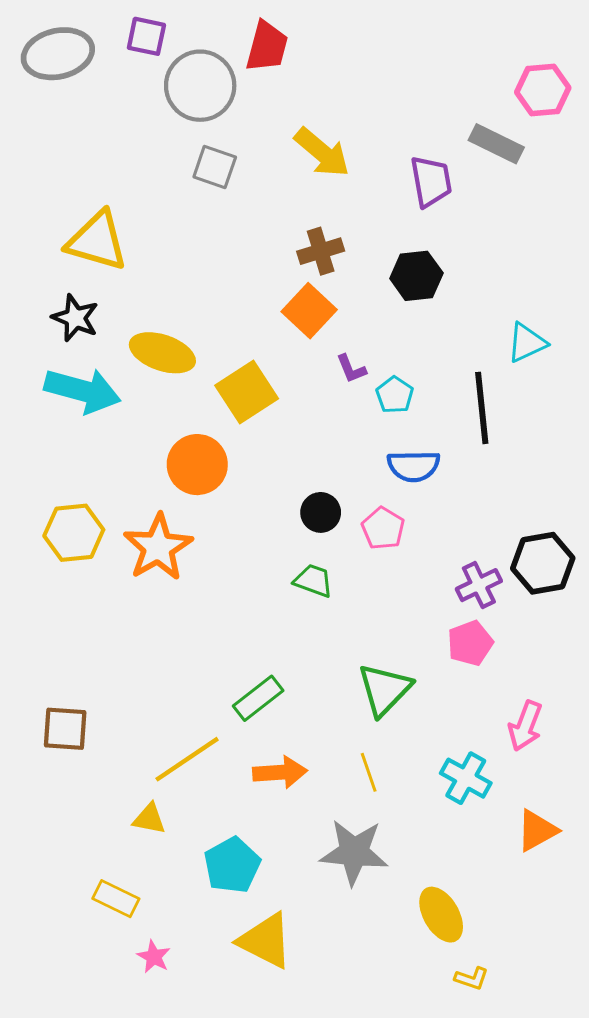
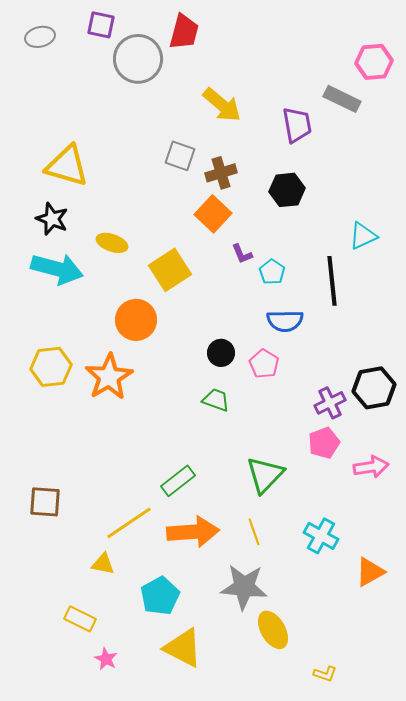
gray ellipse: (58, 54) -> (40, 37), size x0.6
gray square: (215, 167) -> (180, 156), moved
yellow ellipse: (162, 353) -> (112, 243), size x0.7
pink arrow: (525, 726) -> (371, 467), moved, turned -120
orange arrow: (280, 772) -> (193, 532), size x1.4
yellow ellipse: (441, 915) -> (273, 630), moved

